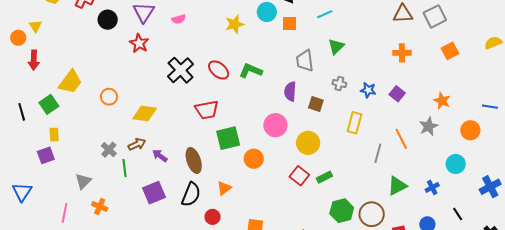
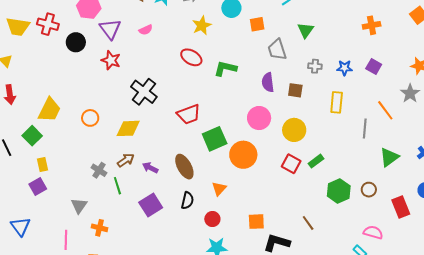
orange square: (290, 23) -> (257, 24), moved
black cross: (181, 70) -> (144, 92), moved
red ellipse: (219, 70) -> (191, 57), moved
orange circle: (254, 159) -> (243, 155), size x1.4
black semicircle: (191, 194) -> (187, 200), size x0.7
brown circle: (372, 214) -> (369, 190), size x0.6

